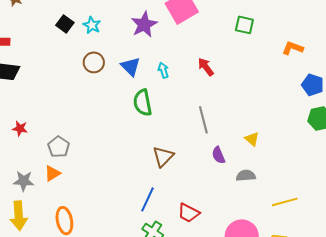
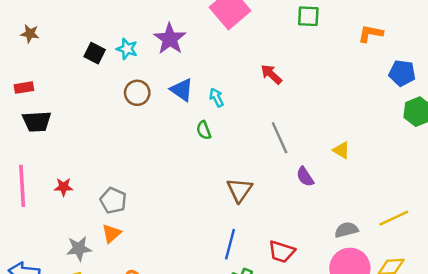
purple star: (144, 25) -> (170, 39), moved
cyan arrow: (163, 70) -> (216, 98), moved
green semicircle: (143, 103) -> (204, 130), size x0.6
gray semicircle: (246, 176) -> (346, 230), moved

